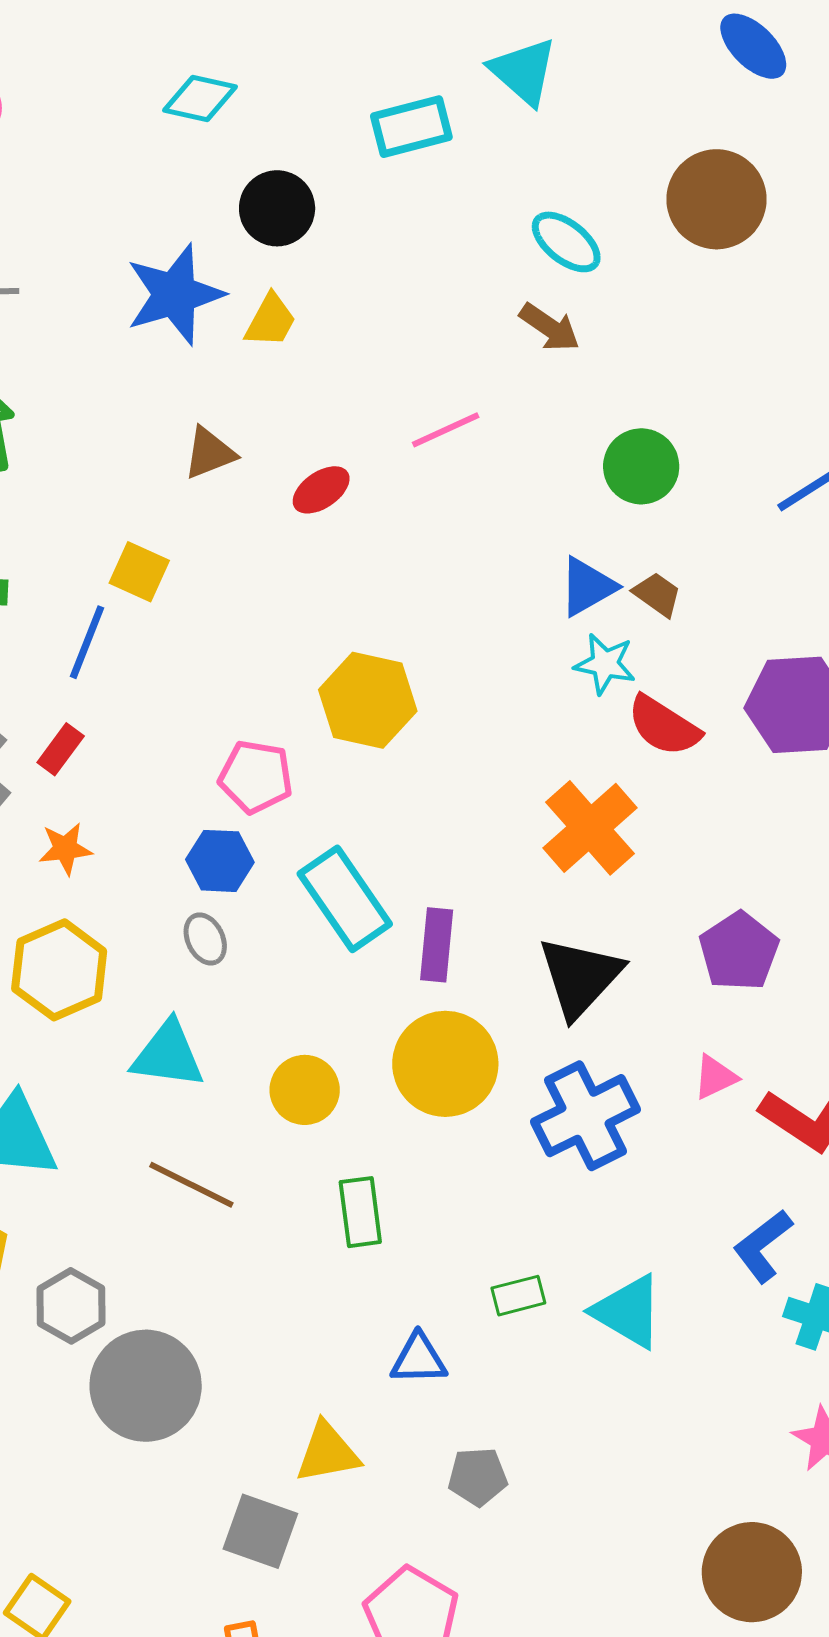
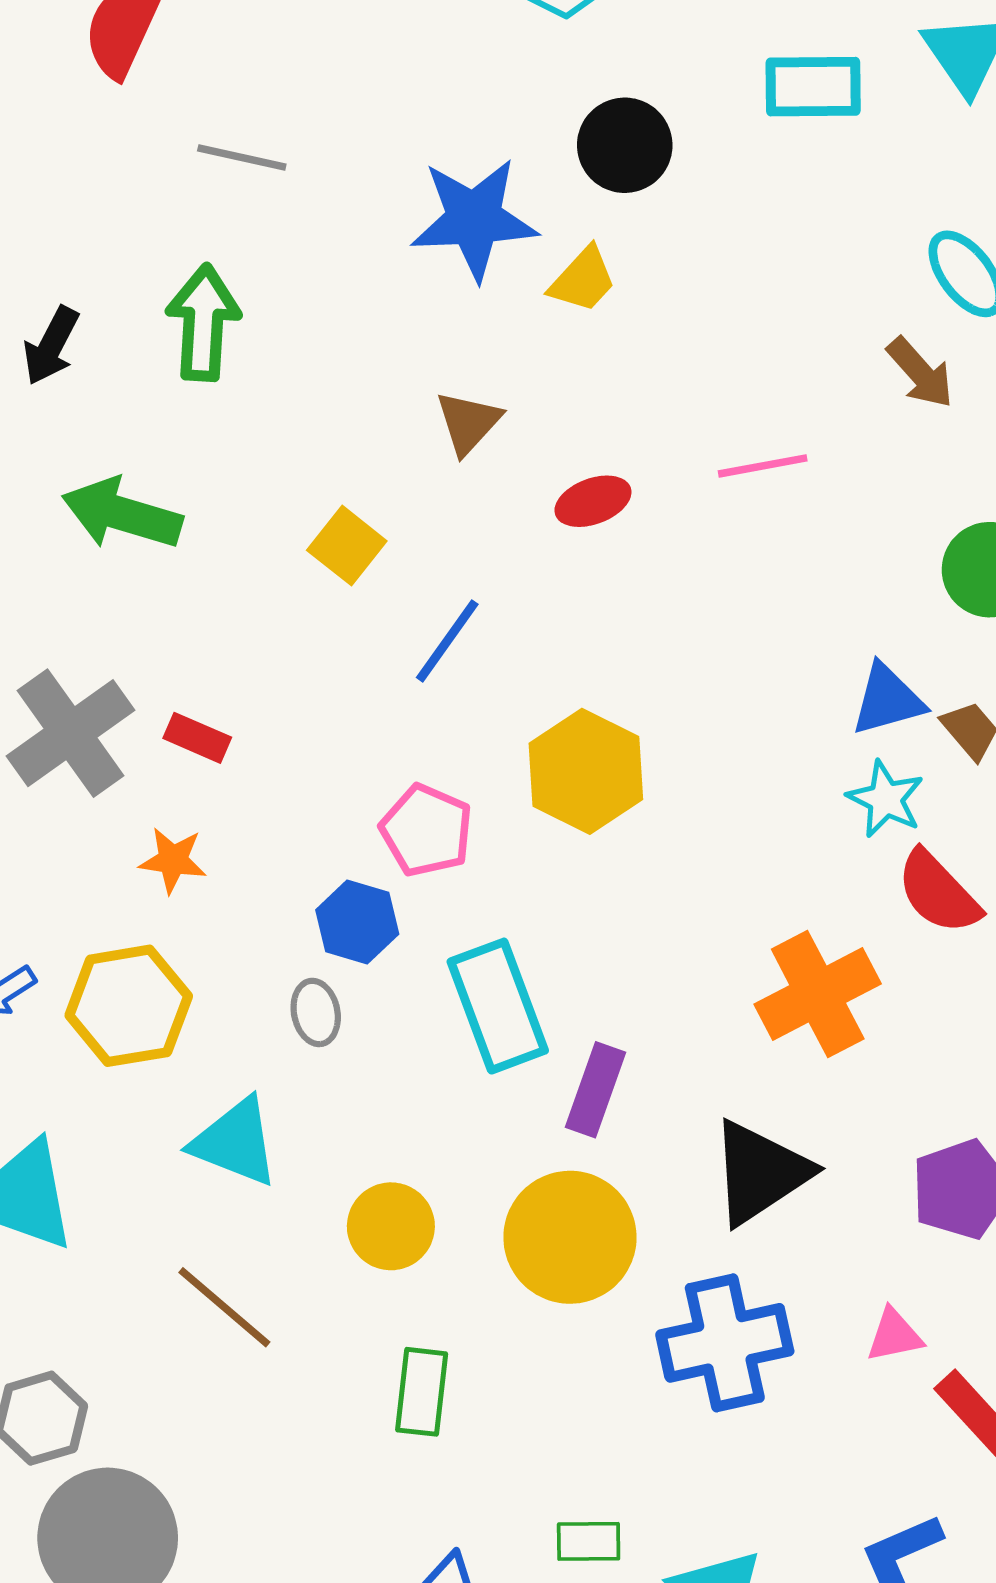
brown triangle: (209, 453) -> (468, 422), turned -40
blue line: (87, 642) -> (447, 641), moved
red rectangle: (61, 749) -> (197, 738), turned 63

